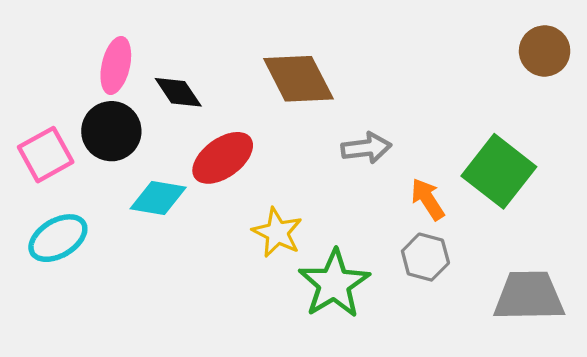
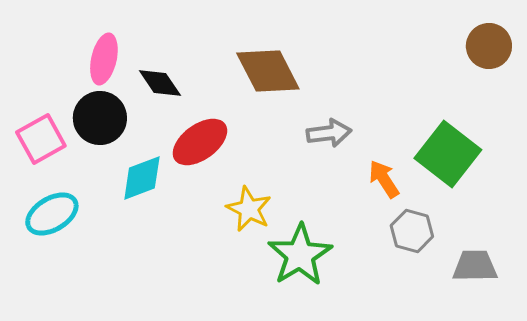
cyan diamond: (158, 198) -> (142, 178), turned -30
gray hexagon: (425, 257) -> (412, 231), moved
gray trapezoid: (529, 296) -> (475, 266), size x0.7

